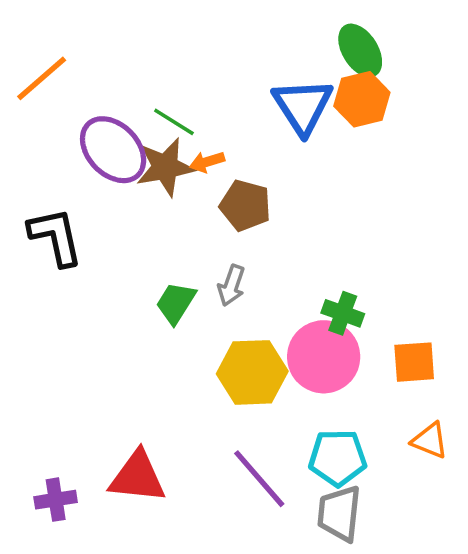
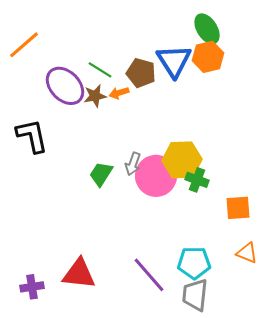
brown star: (165, 167) -> (95, 96), size x0.7
brown pentagon: (245, 205) -> (141, 73), moved
pink circle: (324, 357) -> (156, 176), moved
yellow hexagon: (252, 372) -> (182, 160), moved

